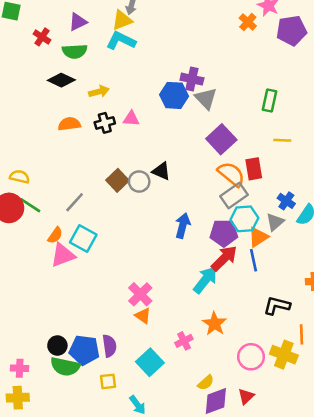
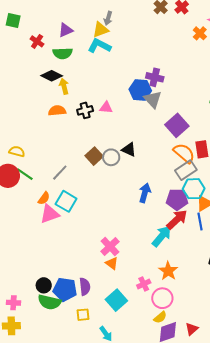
yellow arrow: (99, 92) -> (64, 86), moved, turned -91
gray triangle: (206, 98) -> (153, 99), moved
pink circle: (251, 357) -> (162, 298), moved

